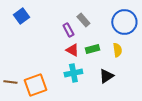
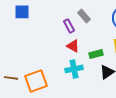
blue square: (21, 16) -> (22, 12), turned 35
green rectangle: (92, 49) -> (96, 54), moved

